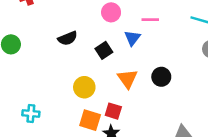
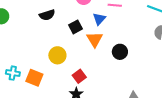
orange triangle: (127, 79) -> (95, 39), moved
red square: (113, 111) -> (79, 76), turned 32
orange square: (90, 120) -> (34, 78), moved

